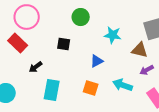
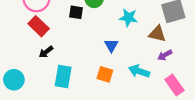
red rectangle: (18, 43) -> (39, 26), moved
black square: (64, 44) -> (76, 12), moved
blue triangle: (97, 61) -> (111, 45), turned -32

